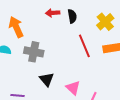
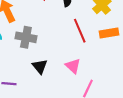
pink triangle: (73, 88) -> (73, 66), moved

